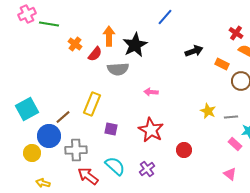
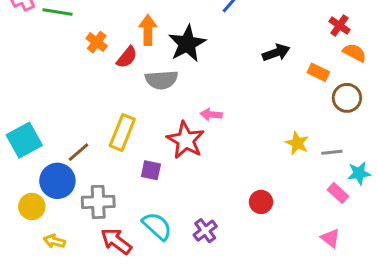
red star: (151, 130) -> (186, 140), moved
yellow arrow: (43, 183) -> (54, 241), moved

